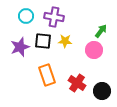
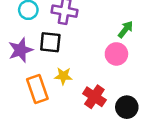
yellow star: (65, 41) -> (63, 76), moved
orange rectangle: (47, 75) -> (37, 89), moved

